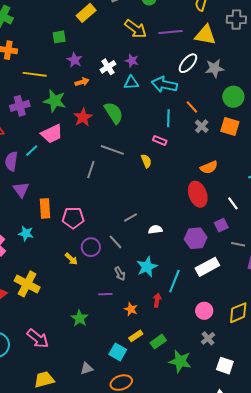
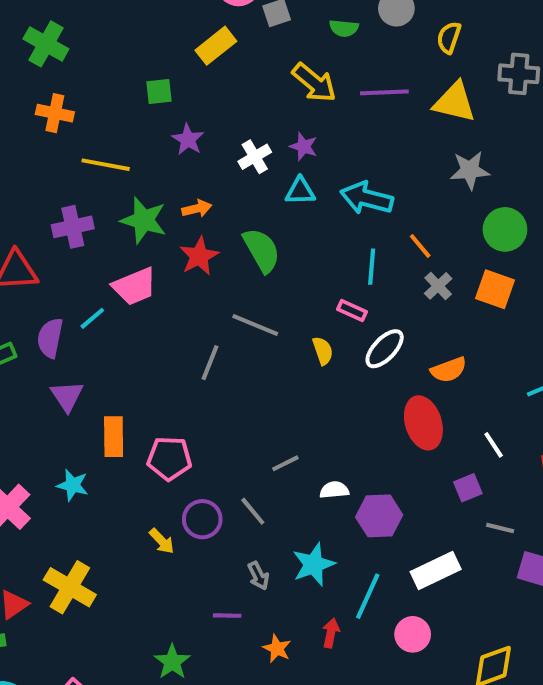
white ellipse: (188, 63) -> (385, 349), moved
orange arrow: (82, 82) -> (197, 209), moved
purple hexagon: (196, 238) -> (379, 516), moved
pink circle: (204, 311) -> (413, 634), moved

